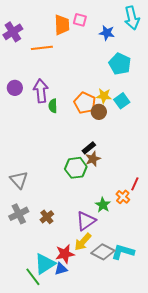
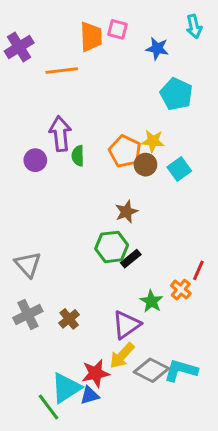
cyan arrow: (132, 18) -> (194, 26), size x0.7
purple circle: (15, 88) -> (35, 160), moved
cyan square: (122, 101) -> (179, 169), moved
black rectangle: (89, 148) -> (131, 259), moved
brown star: (93, 159) -> (126, 212), moved

